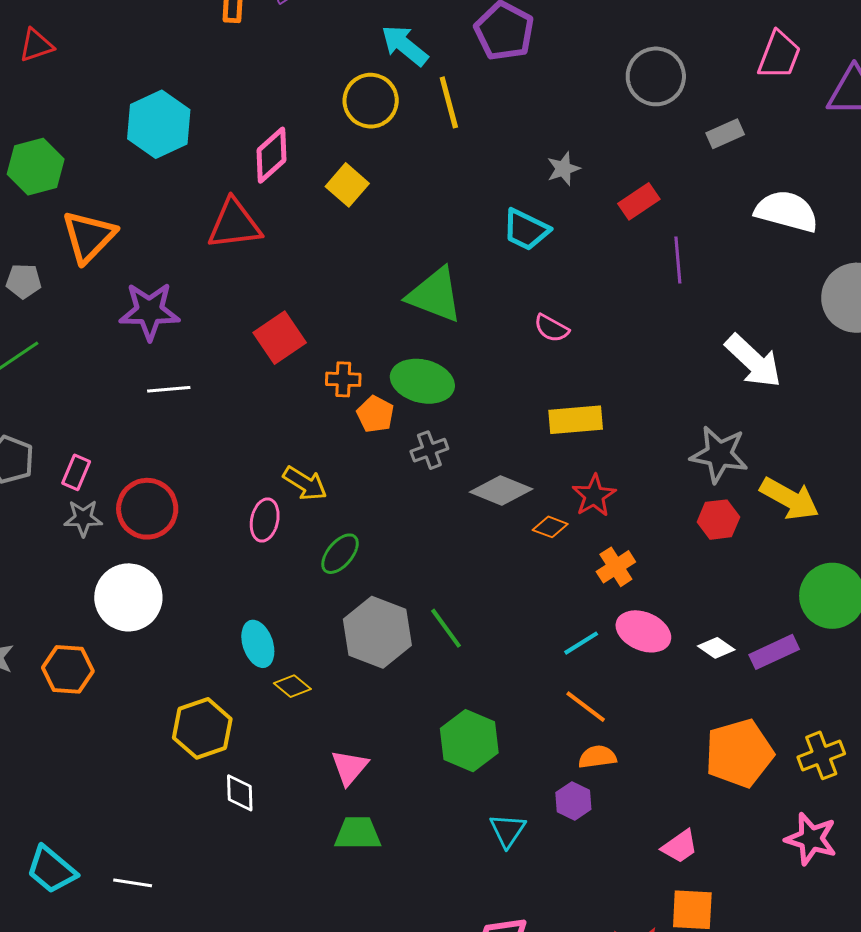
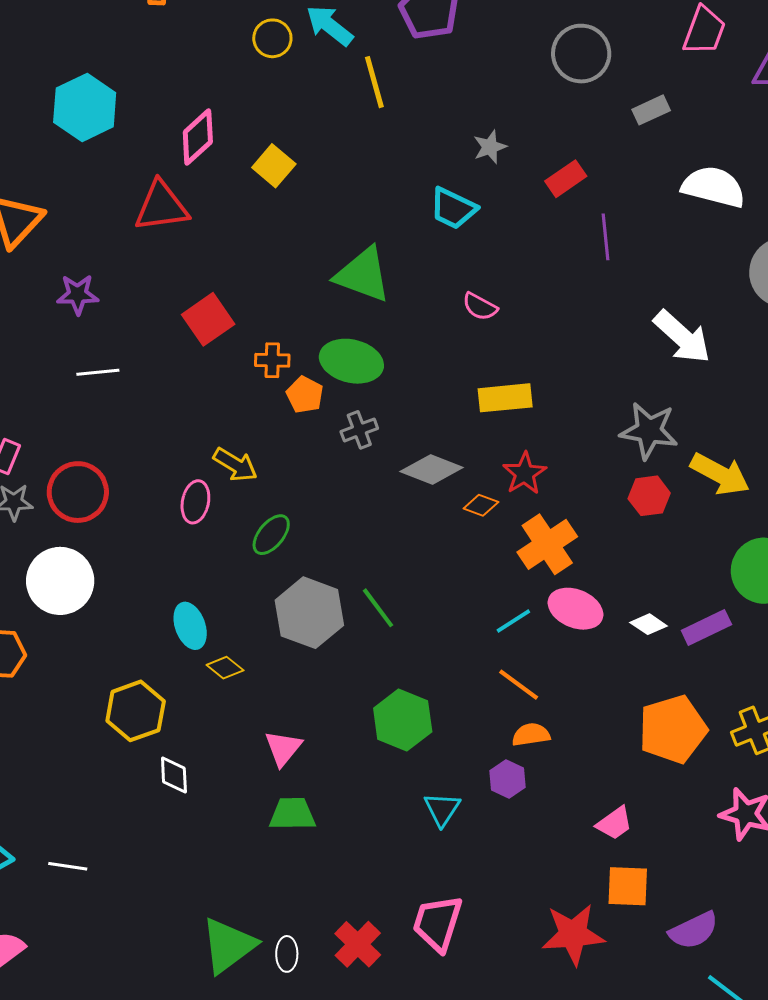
yellow circle: (371, 101) -> (272, 38), moved, size x0.7
purple star: (149, 311) -> (78, 294), size x0.7
orange cross: (616, 567) -> (547, 544), size x1.5

